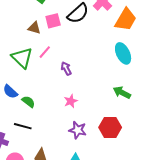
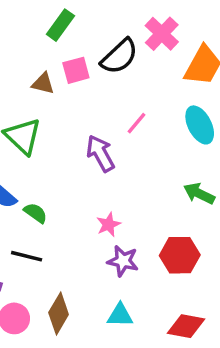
pink line: (45, 52) -> (137, 123), moved
purple arrow: (66, 68) -> (100, 153), size x1.5
pink star: (71, 101) -> (108, 224), moved

